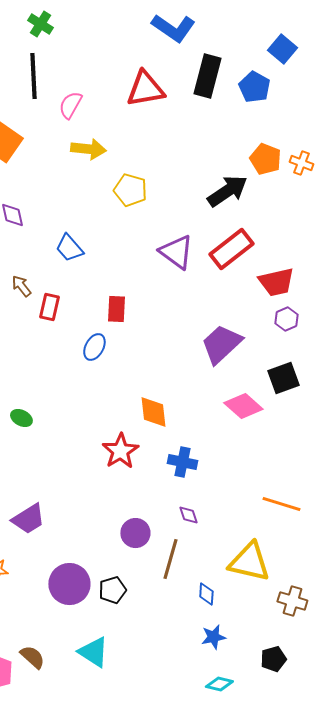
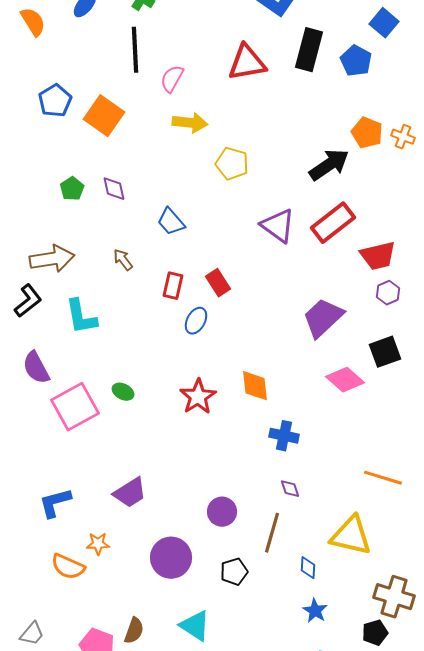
red rectangle: (49, 307) -> (173, 286), moved
red rectangle: (116, 309) -> (218, 283), turned -36
red star: (120, 451) -> (198, 397), moved
purple circle: (135, 533) -> (222, 512), moved
black pentagon: (112, 590) -> (234, 572), moved
brown cross: (292, 601) -> (394, 597), moved, size x1.4
blue star: (213, 637) -> (315, 611), turned -30
brown semicircle: (32, 657) -> (134, 631), turned 68

